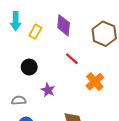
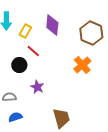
red line: (72, 59) -> (33, 51), moved
orange cross: (95, 82) -> (82, 65), moved

